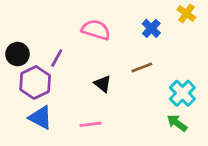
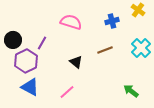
blue cross: (151, 28) -> (112, 21), turned 32
cyan cross: (182, 93) -> (141, 48), moved
pink line: (90, 124) -> (67, 92), turned -35

